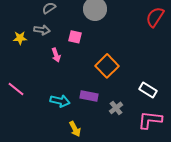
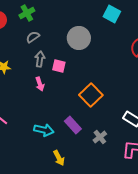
gray arrow: (42, 30) -> (40, 59), moved, turned -91
purple rectangle: (89, 96) -> (73, 125), turned 36

